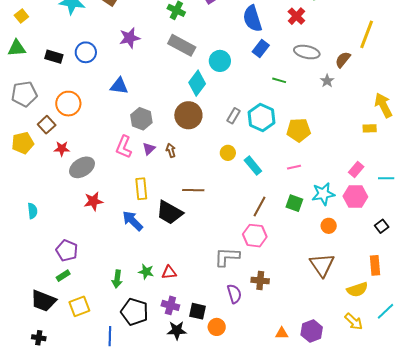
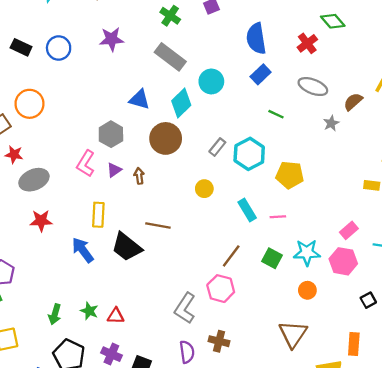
blue triangle: (119, 86) -> (139, 99), moved
cyan rectangle: (253, 166) -> (247, 210), moved
gray L-shape: (227, 257) -> (185, 308), turned -68

